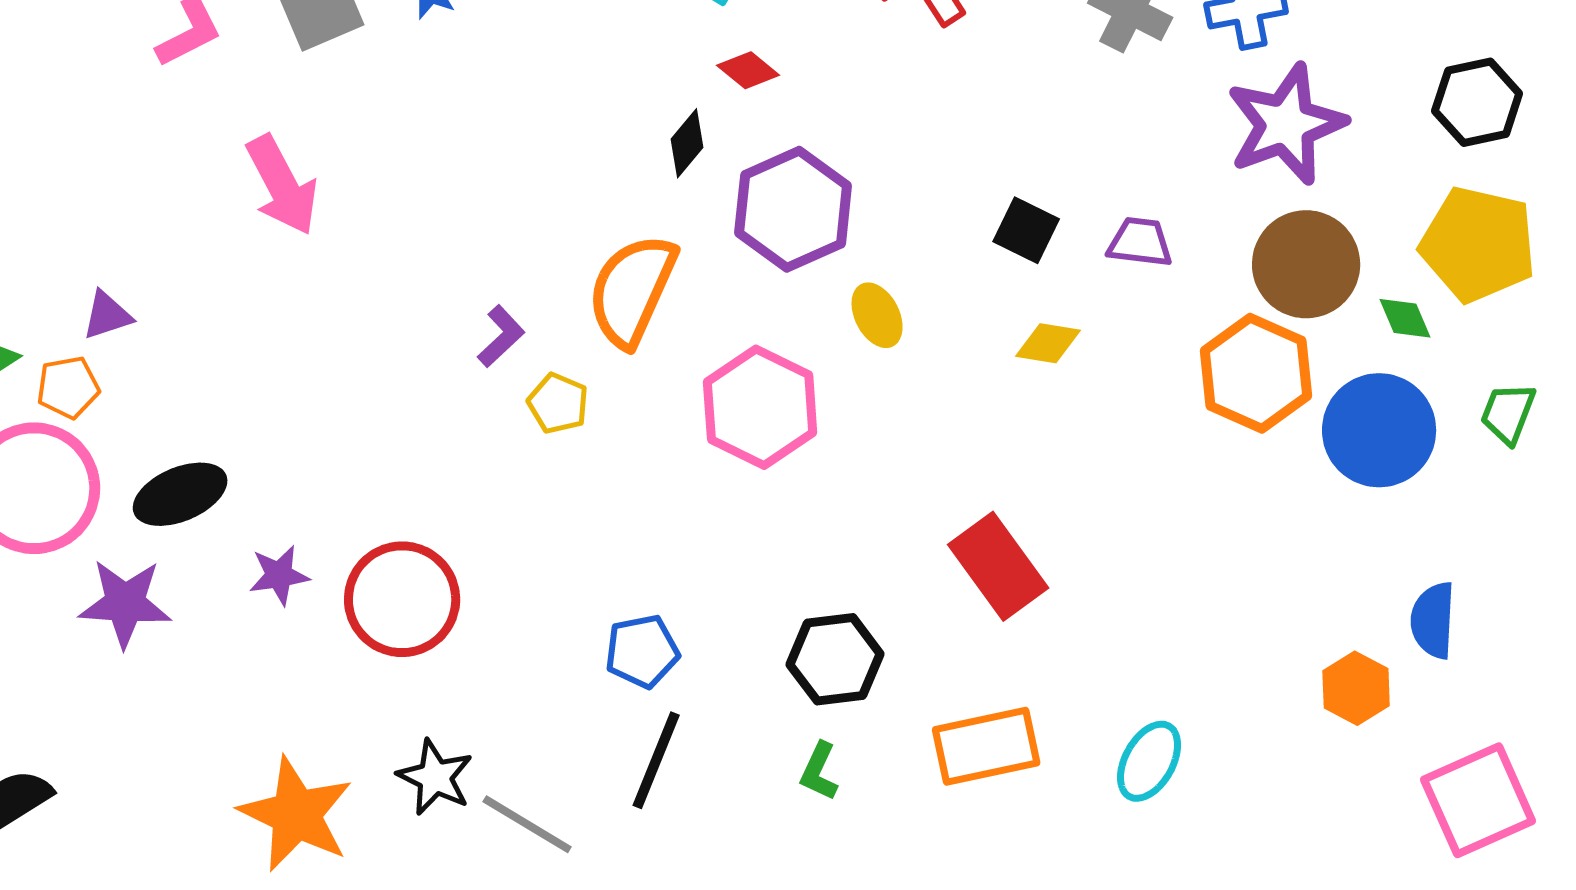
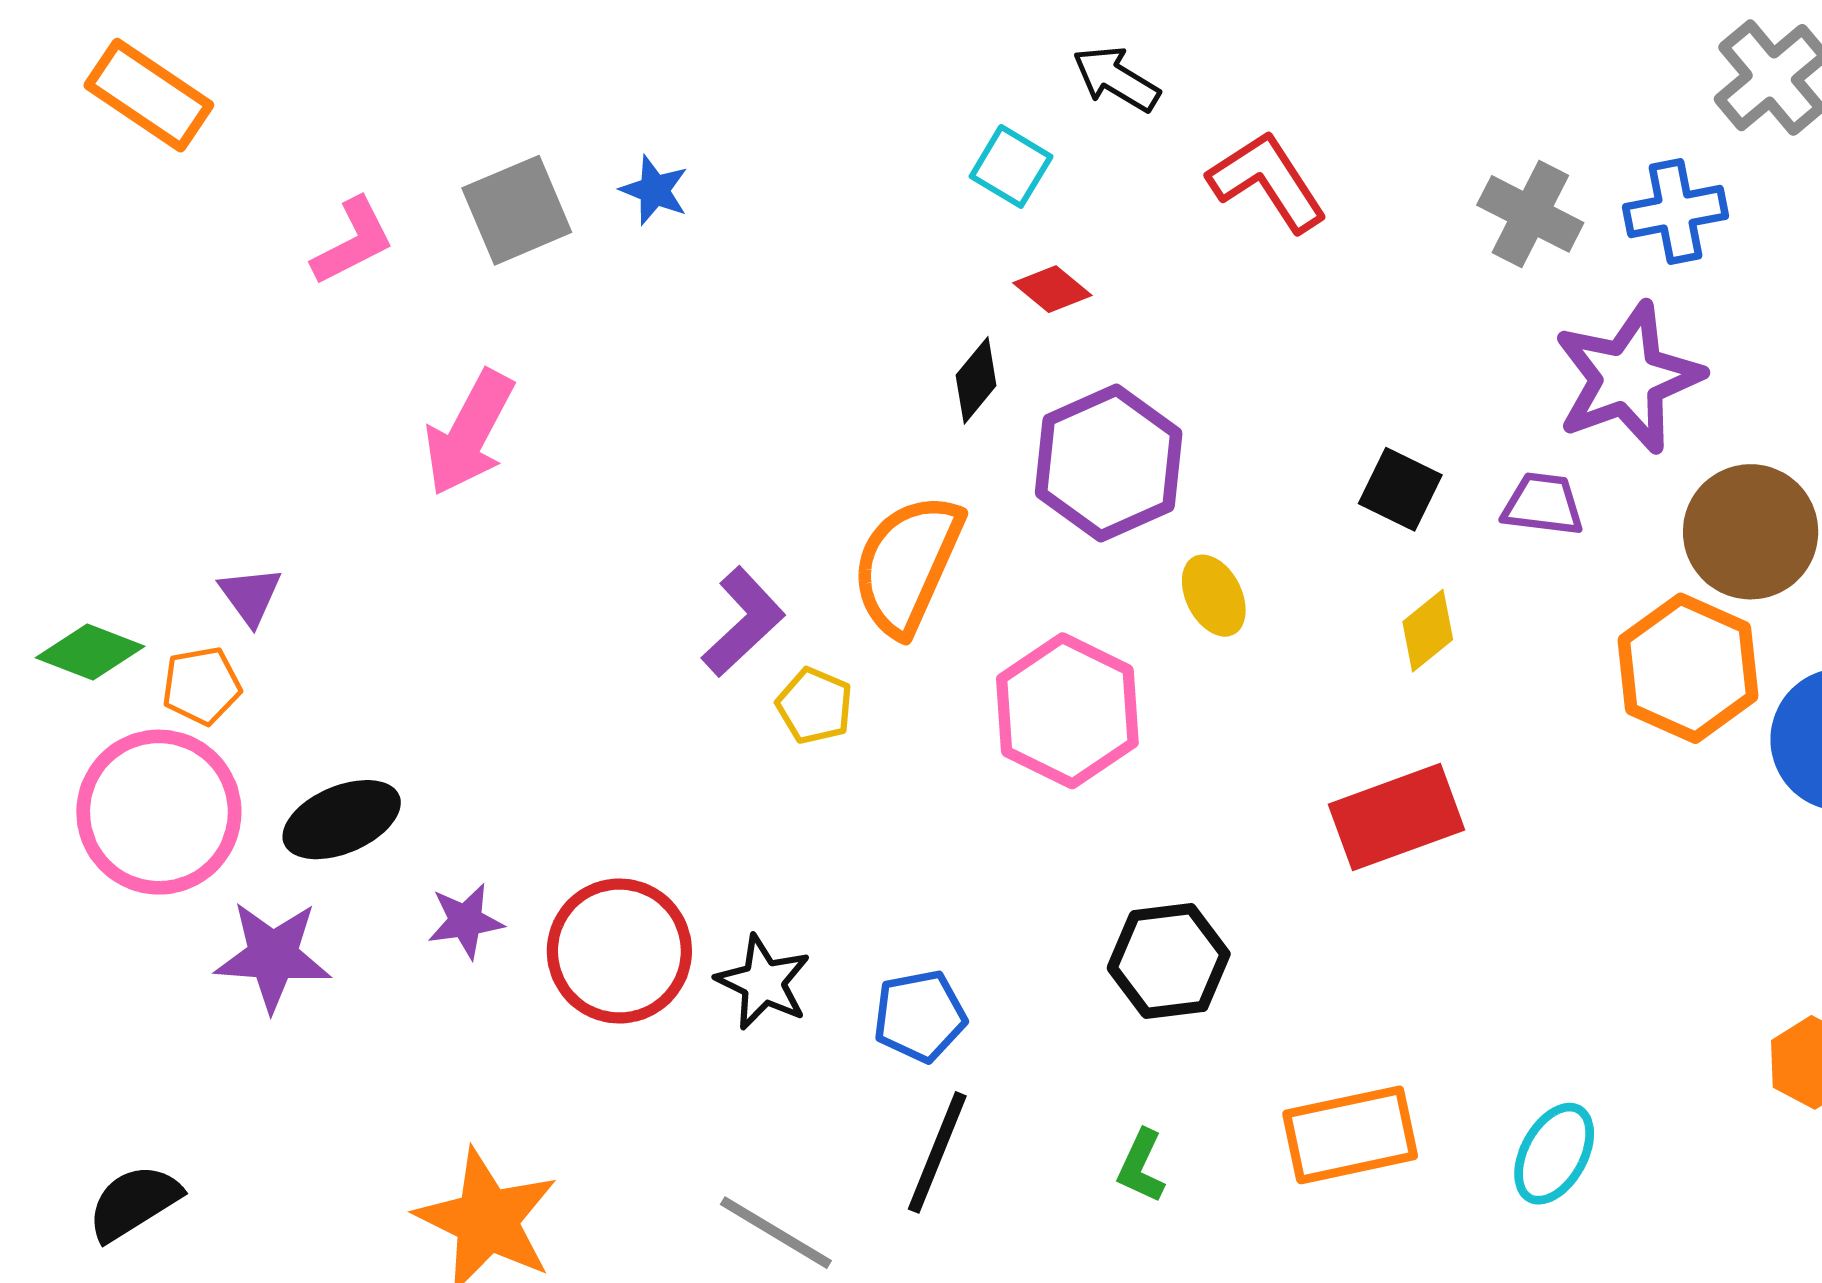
purple star: (1286, 124) -> (1628, 378), moved
pink arrow: (282, 185) -> (469, 433), turned 56
purple triangle: (107, 315) -> (250, 596), turned -48
purple L-shape: (501, 336) -> (743, 622), size x1.4
yellow diamond: (1048, 343) -> (1428, 631), turned -48
red rectangle: (998, 566) -> (1396, 817), moved, turned -74
black hexagon: (835, 659) -> (1169, 961), moved
black star: (435, 777) -> (763, 982), moved

